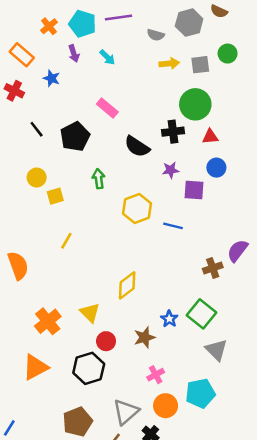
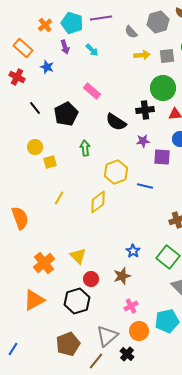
gray semicircle: (156, 35) -> (131, 32), turned 32
yellow diamond: (127, 285) -> (98, 202), moved
blue star: (169, 319) -> (133, 251), moved

